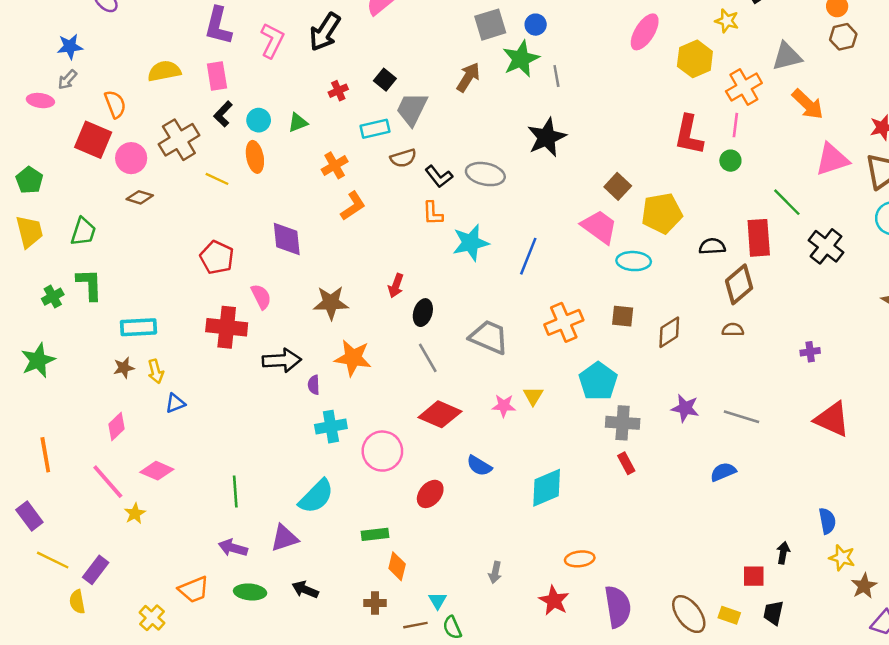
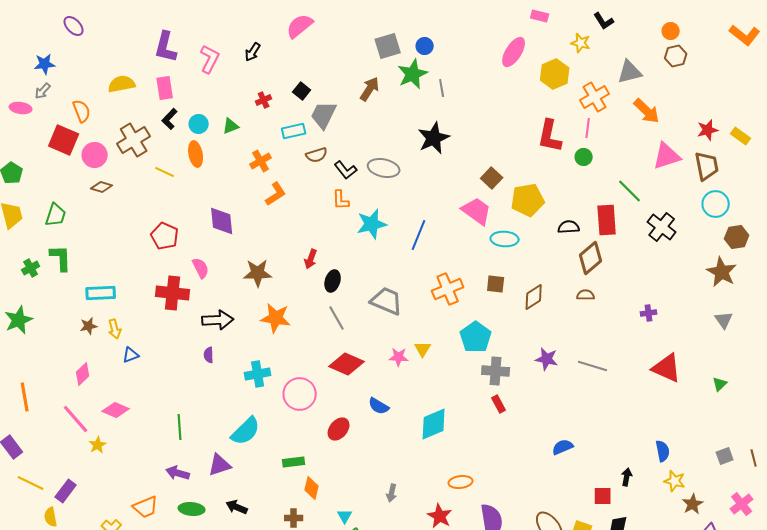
black arrow: (325, 32) -> (253, 52), size x0.6
purple semicircle: (314, 385) -> (209, 355), moved
blue semicircle: (723, 472) -> (563, 447), moved

